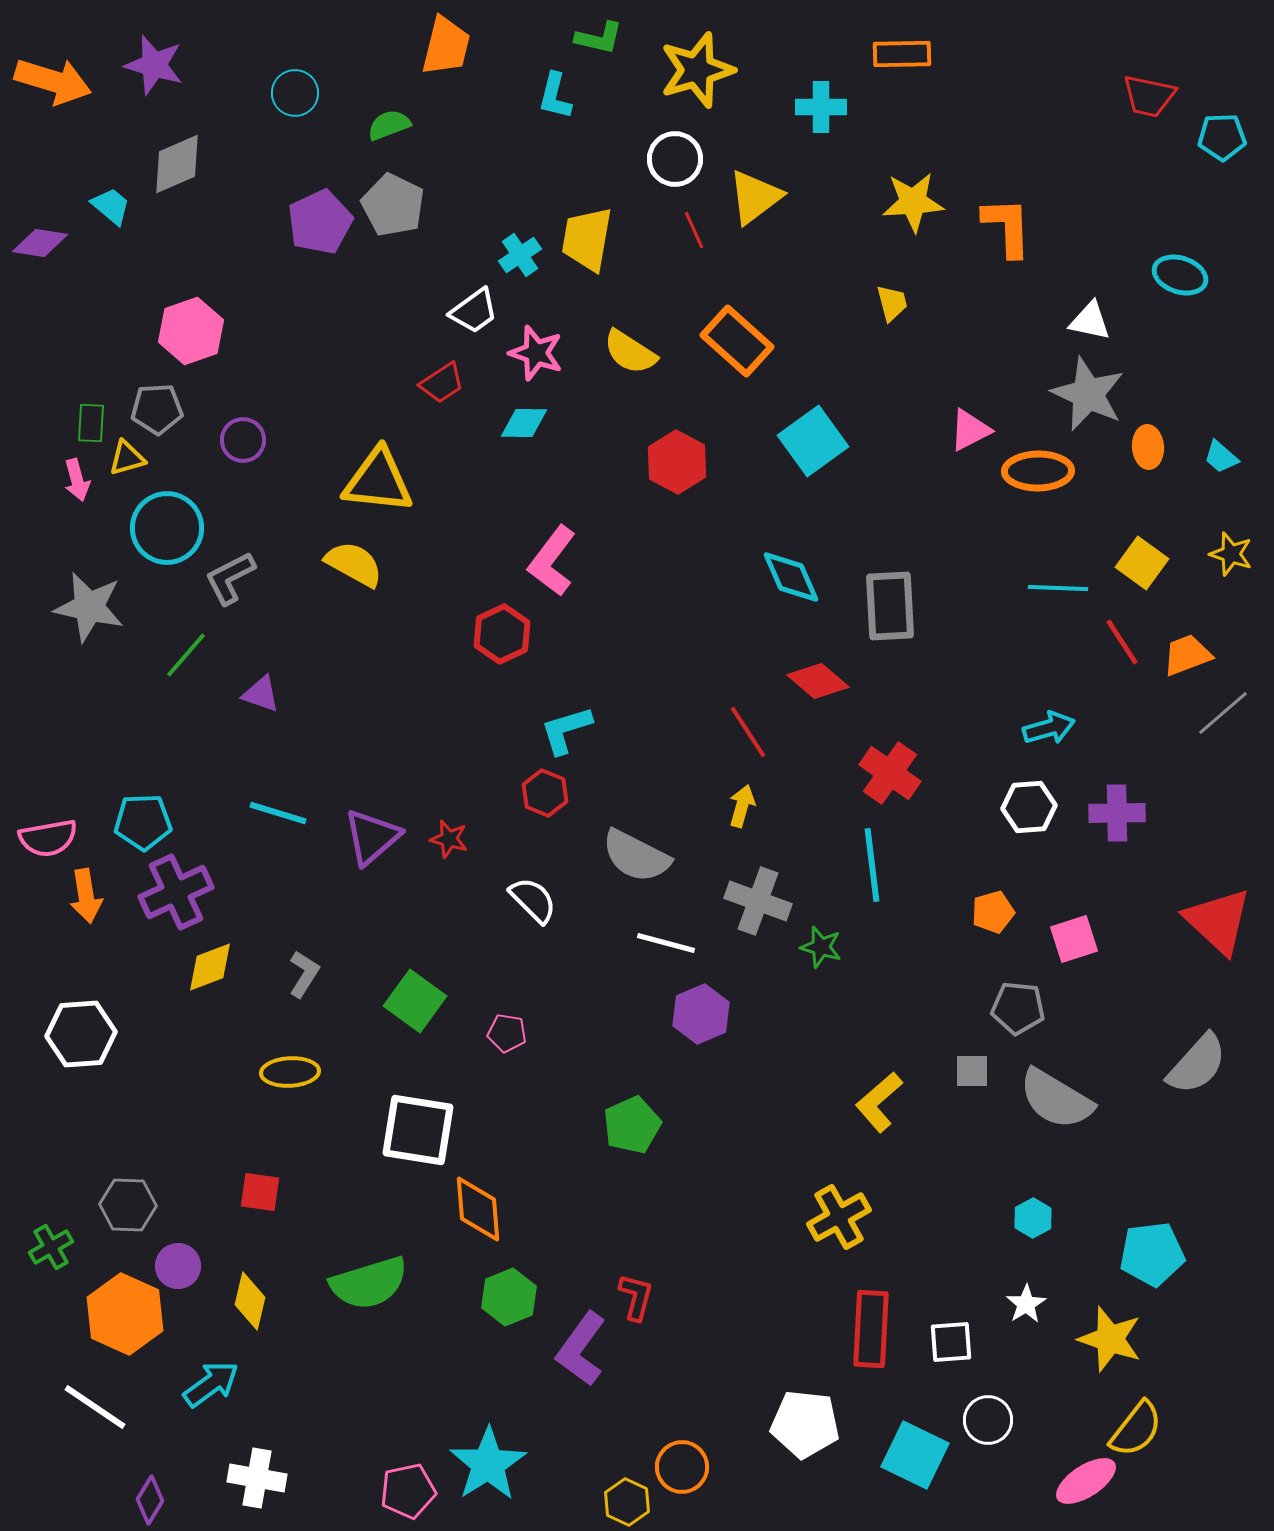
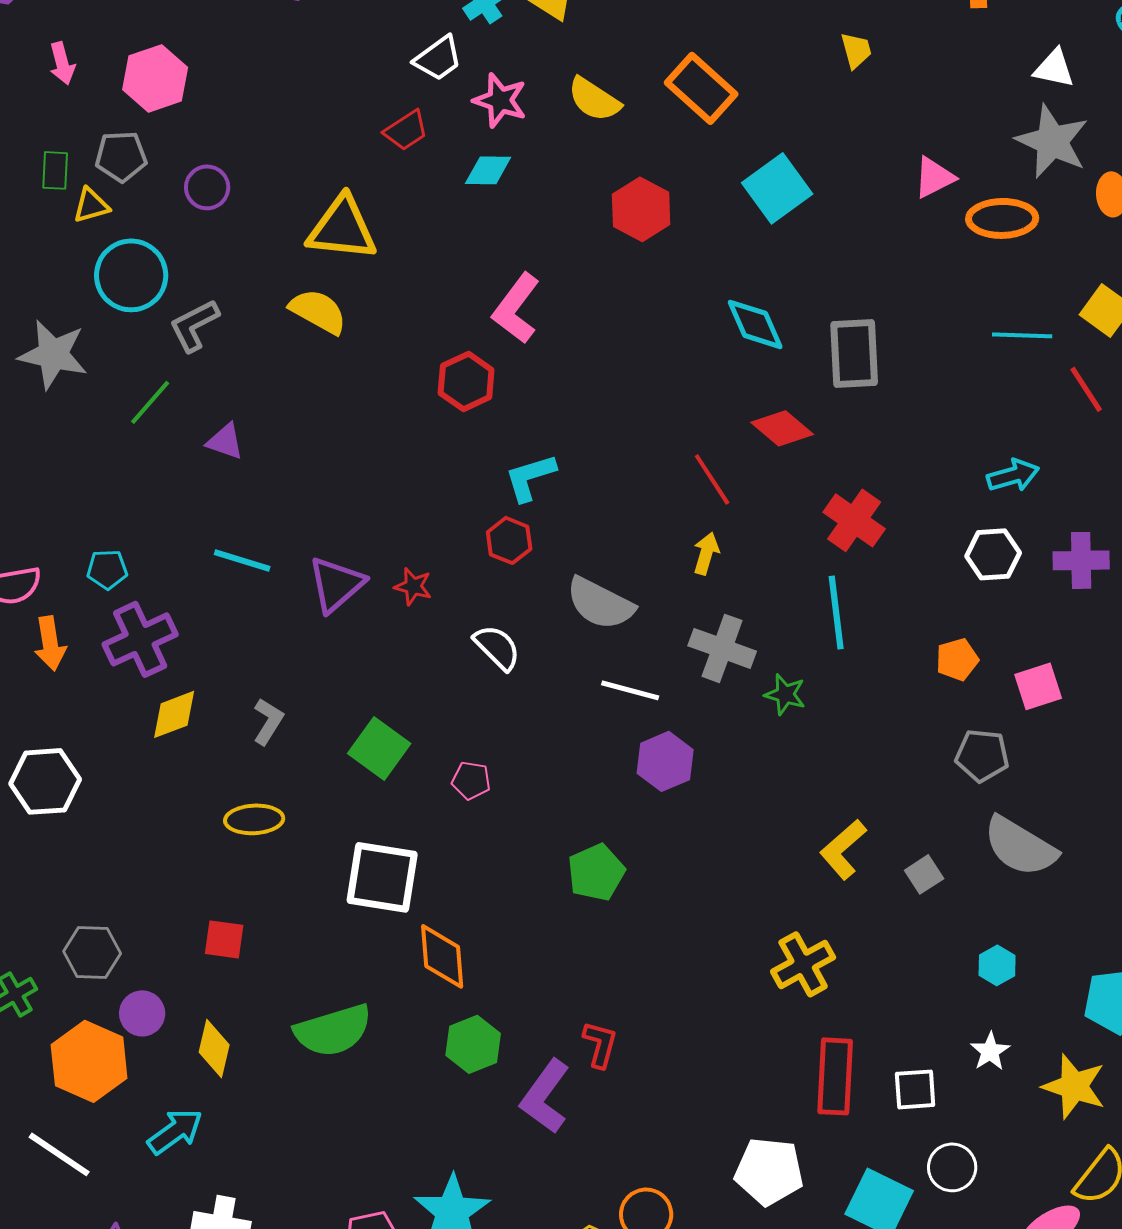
pink arrow: (77, 480) -> (62, 63), moved
cyan pentagon: (143, 822) -> (107, 569), size x0.7
gray square: (972, 1071) -> (924, 874), moved, turned -33

